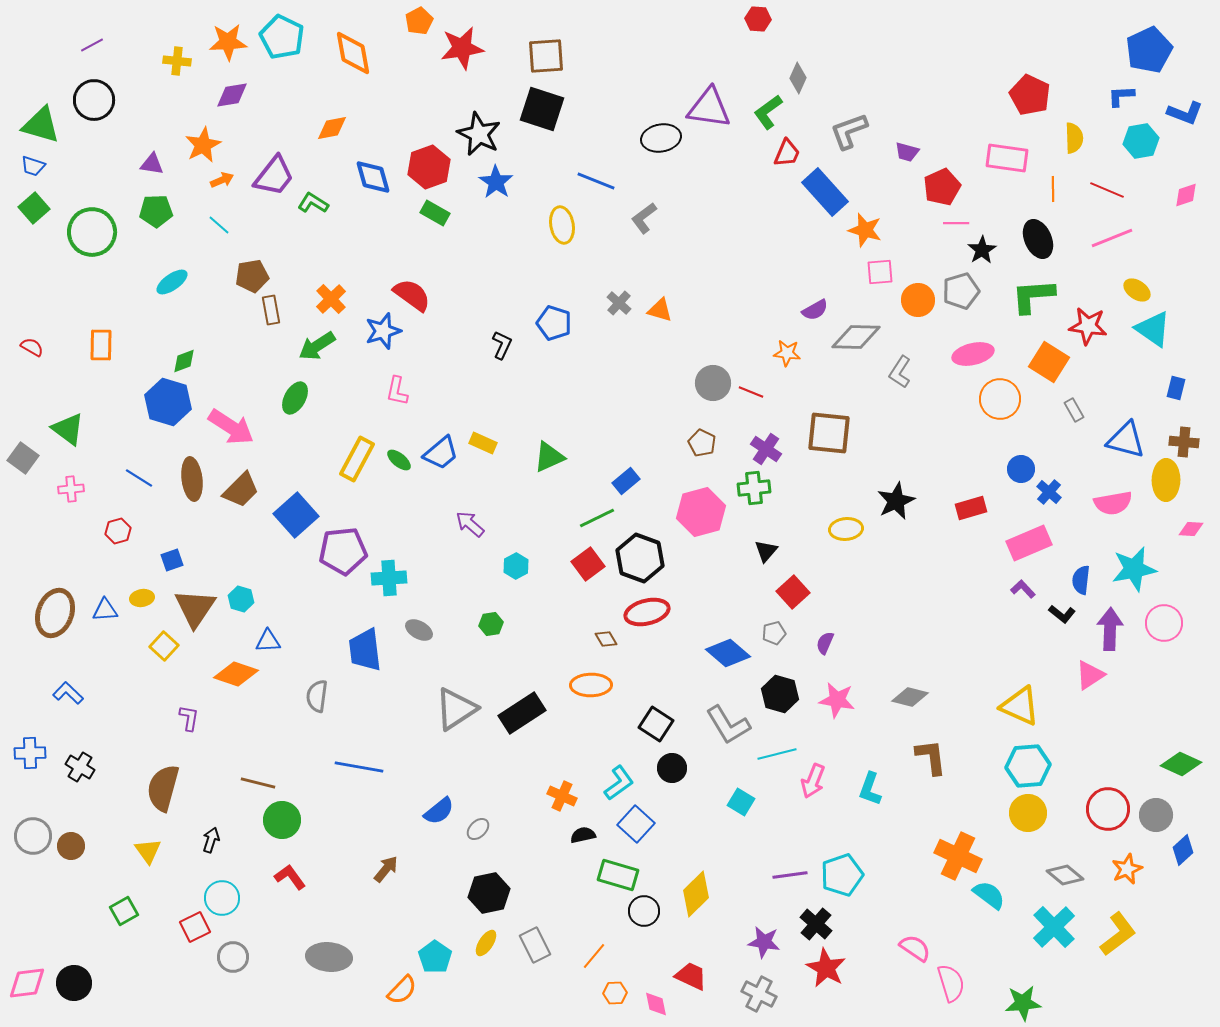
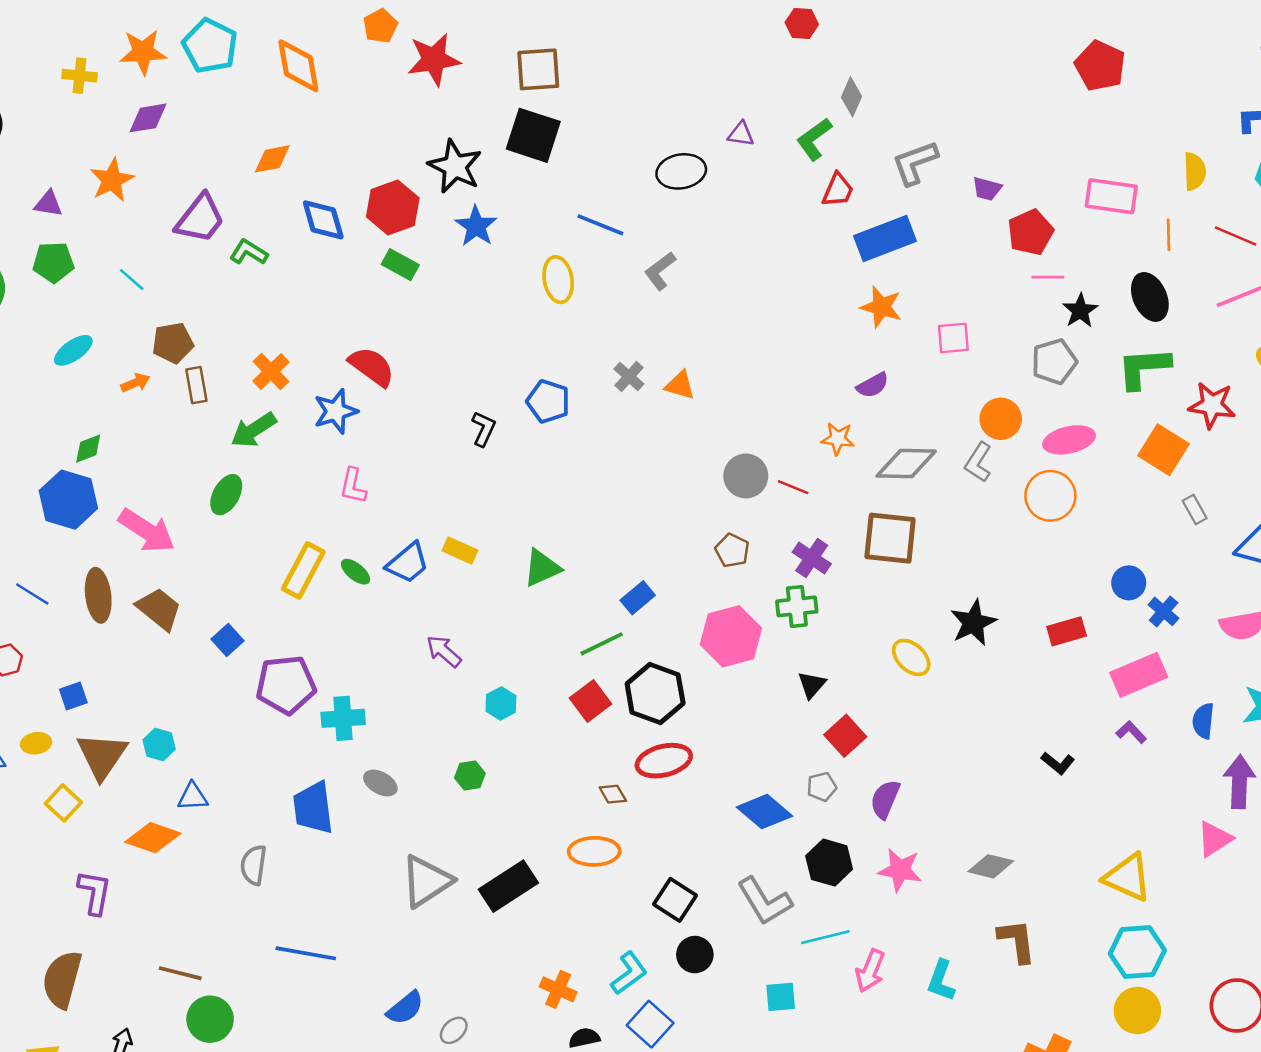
red pentagon: (1030, 95) -> (1100, 66), moved
purple triangle: (709, 108) -> (741, 134), size x0.5
orange arrow: (222, 180) -> (135, 383), moved
blue rectangle: (825, 192) -> (885, 239), turned -69
orange star: (865, 230) -> (881, 307), moved
orange circle: (918, 300) -> (1001, 419), moved
gray diamond: (856, 337) -> (906, 464), moved
orange circle: (1000, 399) -> (1050, 496), moved
brown trapezoid: (241, 490) -> (159, 609), turned -96
blue square: (296, 515) -> (227, 640), size x0.6
yellow ellipse: (846, 529) -> (911, 657), turned 48
black L-shape: (1062, 614) -> (1058, 763), moved
purple semicircle: (825, 643) -> (885, 799), size x1.4
purple L-shape: (189, 718) -> (94, 892), size x1.4
cyan square: (741, 802) -> (781, 997), turned -36

